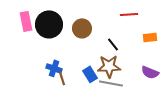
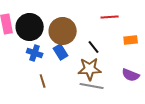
brown circle: (82, 28) -> (63, 31), size x1.4
blue cross: (54, 68) -> (35, 53), moved
blue rectangle: (90, 74) -> (61, 52), moved

